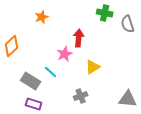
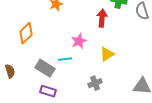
red arrow: (79, 38) -> (102, 18), moved
cyan line: (51, 72) -> (65, 59), turned -48

